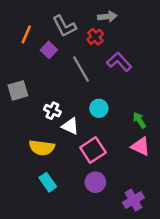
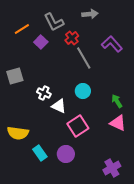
orange line: (26, 34) -> (22, 29), turned 35
red cross: (95, 37) -> (72, 38), moved
purple L-shape: (119, 62) -> (112, 44), moved
gray line: (81, 69) -> (84, 58), moved
yellow semicircle: (42, 148) -> (18, 133), moved
purple circle: (95, 182) -> (66, 154), moved

